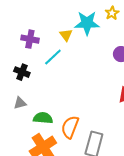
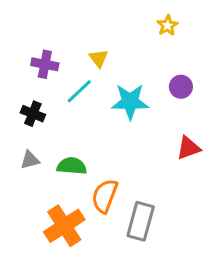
cyan star: (87, 23) -> (130, 102), moved
green semicircle: (43, 118) -> (72, 166), moved

